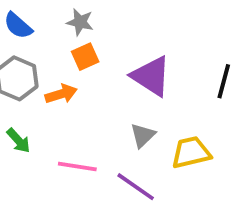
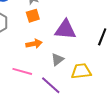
purple triangle: (151, 76) -> (65, 30), turned -35
orange arrow: (61, 94) -> (34, 44), moved

